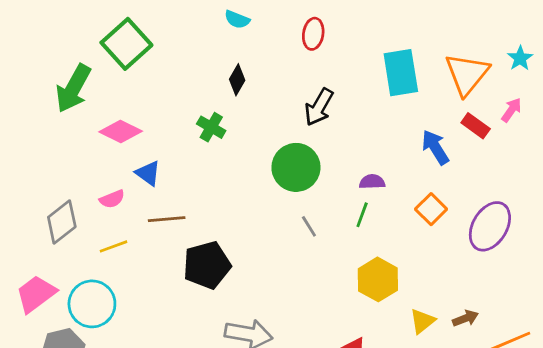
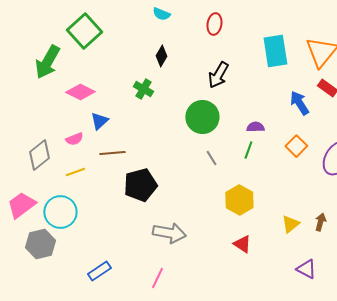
blue triangle: (148, 173) -> (99, 121), turned 42
yellow hexagon: (378, 279) -> (239, 200), moved
brown arrow: (465, 318) -> (320, 222), turned -54

